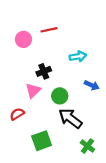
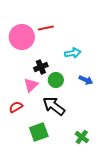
pink circle: (23, 39) -> (22, 37), size x1.6
green circle: (60, 96) -> (56, 80), moved
black arrow: (70, 118) -> (54, 106), moved

